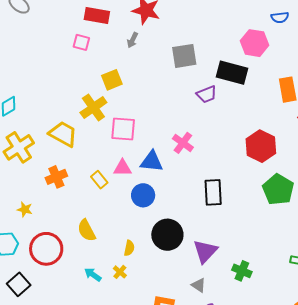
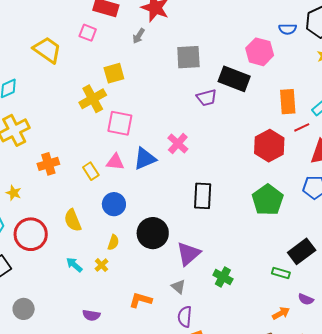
yellow trapezoid: (63, 134) -> (47, 50), moved
red hexagon: (261, 146) -> (269, 146), moved
blue triangle: (152, 161) -> (145, 159), turned -35
blue circle: (143, 195) -> (114, 204), moved

